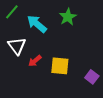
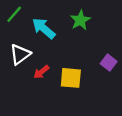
white triangle: (17, 46) -> (20, 54), turned 30
purple square: (92, 77) -> (109, 63), moved

